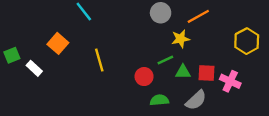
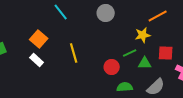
gray circle: (161, 13) -> (106, 13), moved
white rectangle: (34, 68) -> (37, 60), moved
red square: (207, 73) -> (166, 53), moved

